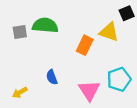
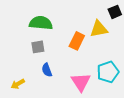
gray square: (20, 32) -> (38, 47), moved
yellow triangle: (109, 32) -> (99, 29), turned -30

